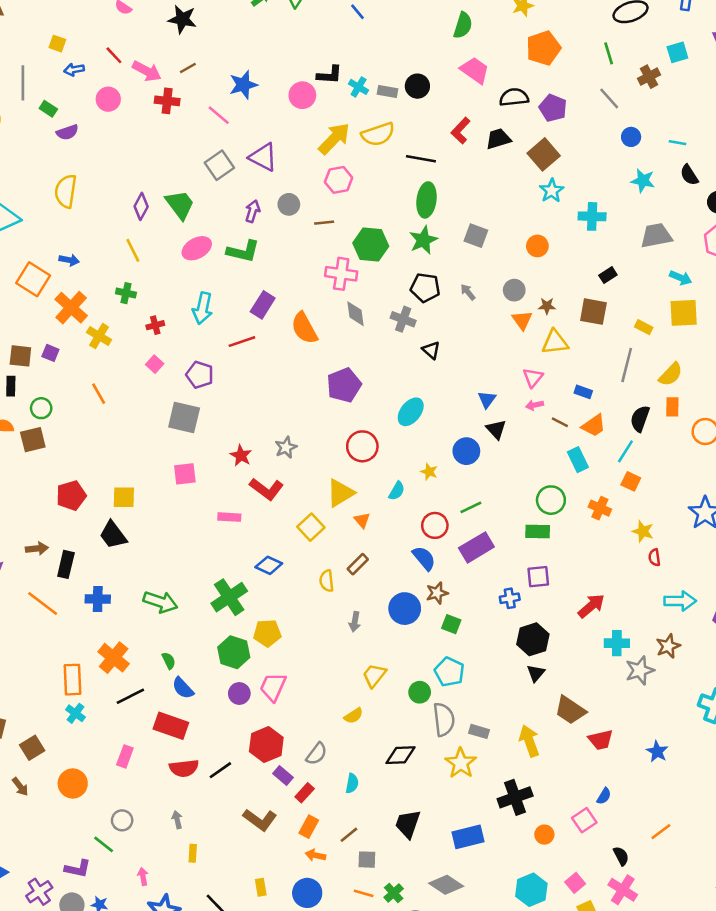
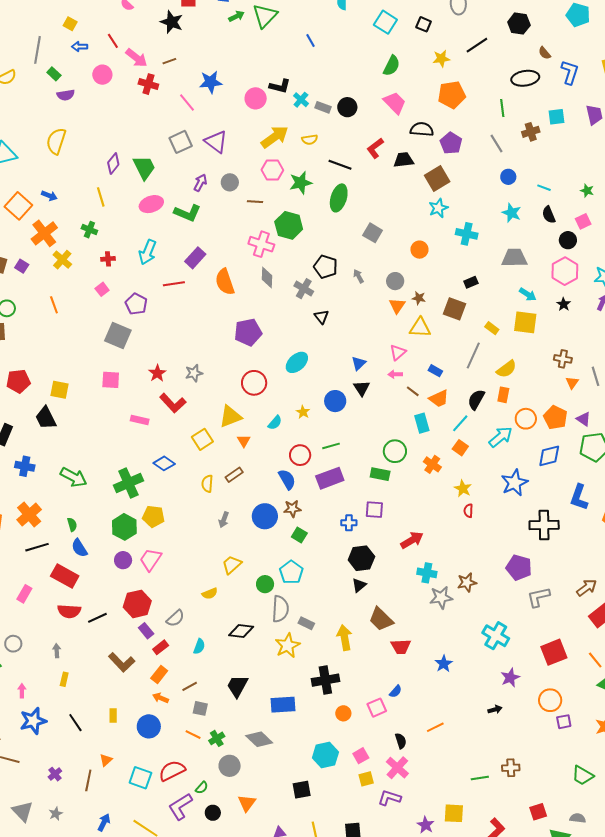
yellow semicircle: (378, 134) -> (310, 140), size x0.6
green star: (423, 240) -> (301, 183), moved
cyan arrow: (680, 601) -> (501, 437), moved, turned -50

